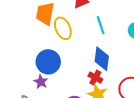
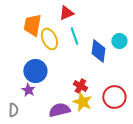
cyan line: (101, 25) -> (74, 36), moved
blue diamond: (102, 59) -> (98, 51), moved

